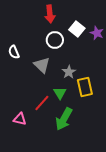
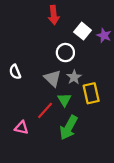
white circle: (55, 40) -> (65, 53), moved
white semicircle: (14, 52) -> (15, 72), moved
gray triangle: (42, 65) -> (53, 78), moved

